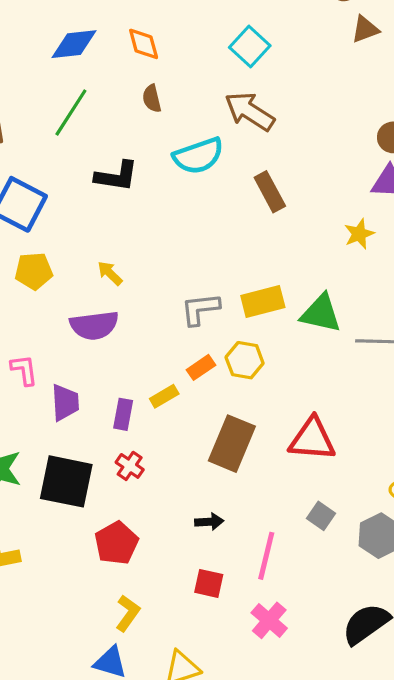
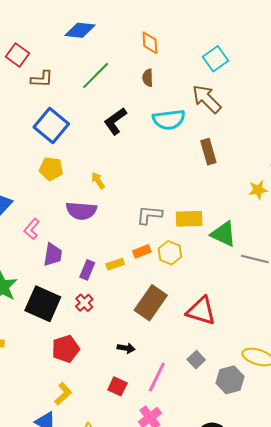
blue diamond: (74, 44) -> (80, 30), moved
black L-shape: (116, 176) -> (115, 121), turned 124
pink L-shape: (24, 370) -> (32, 229), turned -145

